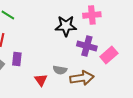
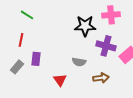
gray semicircle: (60, 70) -> (79, 62), moved
brown arrow: (82, 78) -> (101, 78), size x0.7

